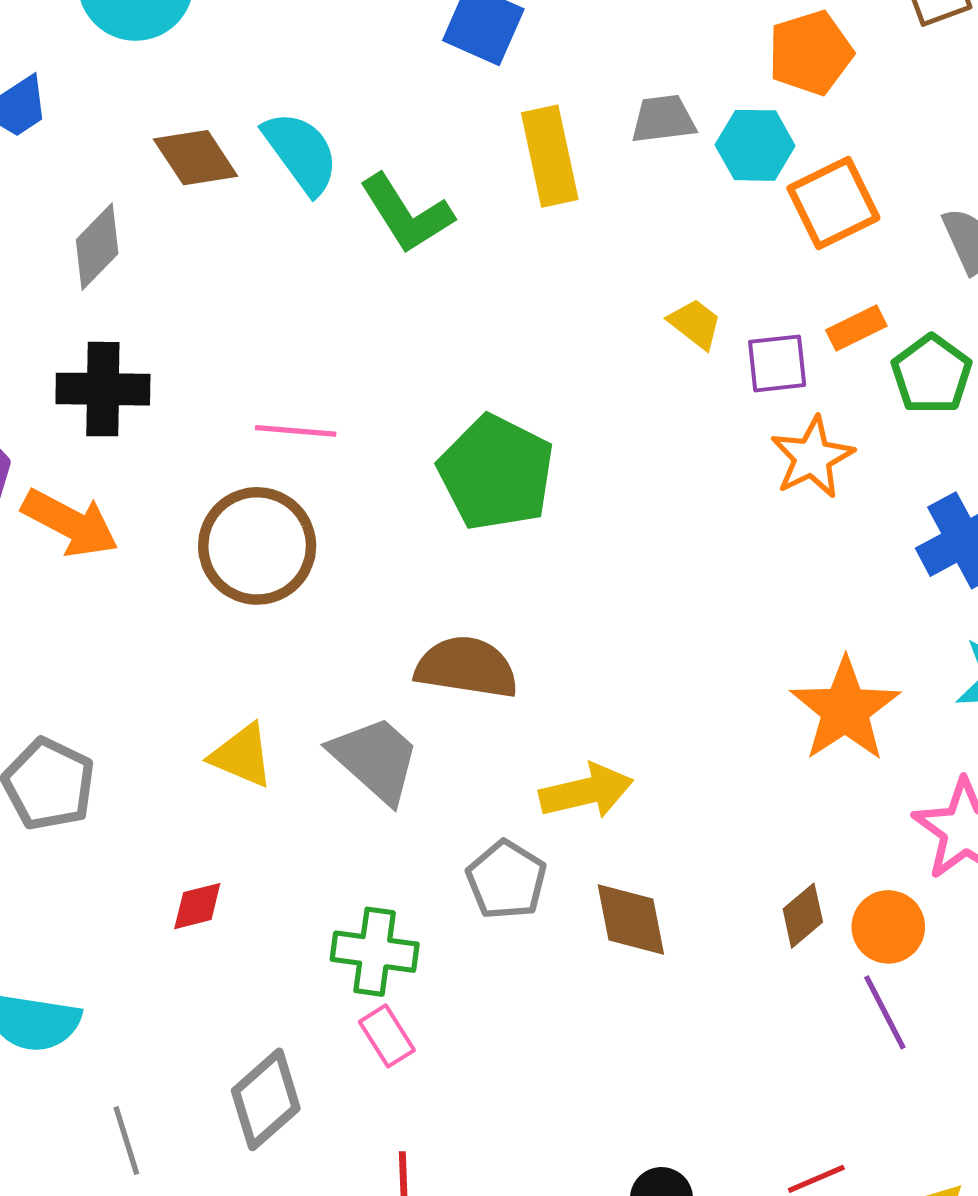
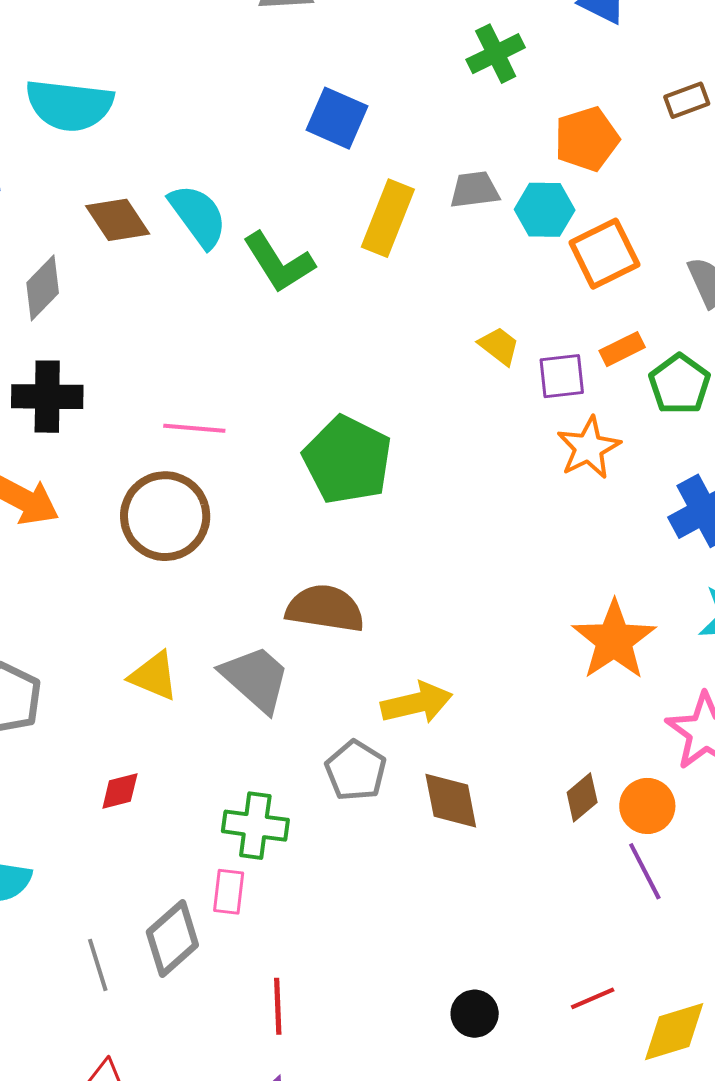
yellow rectangle: (550, 156) -> (388, 218), turned 34
pink rectangle: (387, 1036) -> (229, 892), moved, turned 39
gray line: (126, 1141) -> (98, 965), moved

